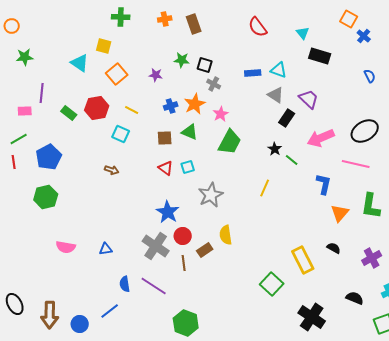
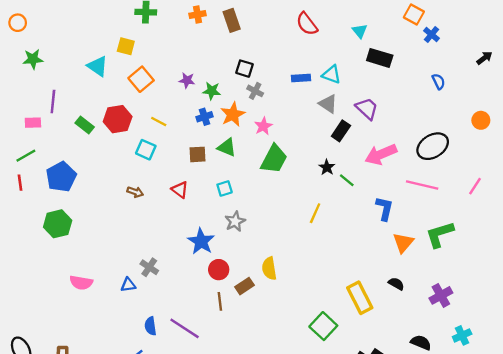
green star: (182, 60) -> (212, 91), moved
red triangle: (166, 168) -> (180, 190), moved
gray star: (211, 195) -> (235, 221), moved, size x0.7
green L-shape: (371, 206) -> (440, 234), turned 64
gray cross: (156, 246) -> (149, 267), moved, size x0.6

